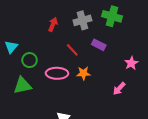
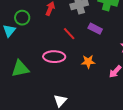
green circle: (30, 60) -> (22, 18), moved
orange star: (83, 73) -> (88, 62), moved

